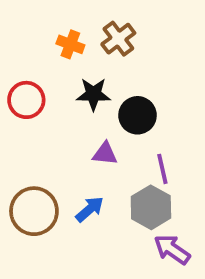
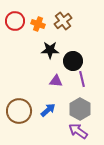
red circle: (26, 100) -> (15, 21), moved
purple line: (162, 169) -> (82, 79), moved
purple arrow: (172, 249) -> (78, 131), moved

